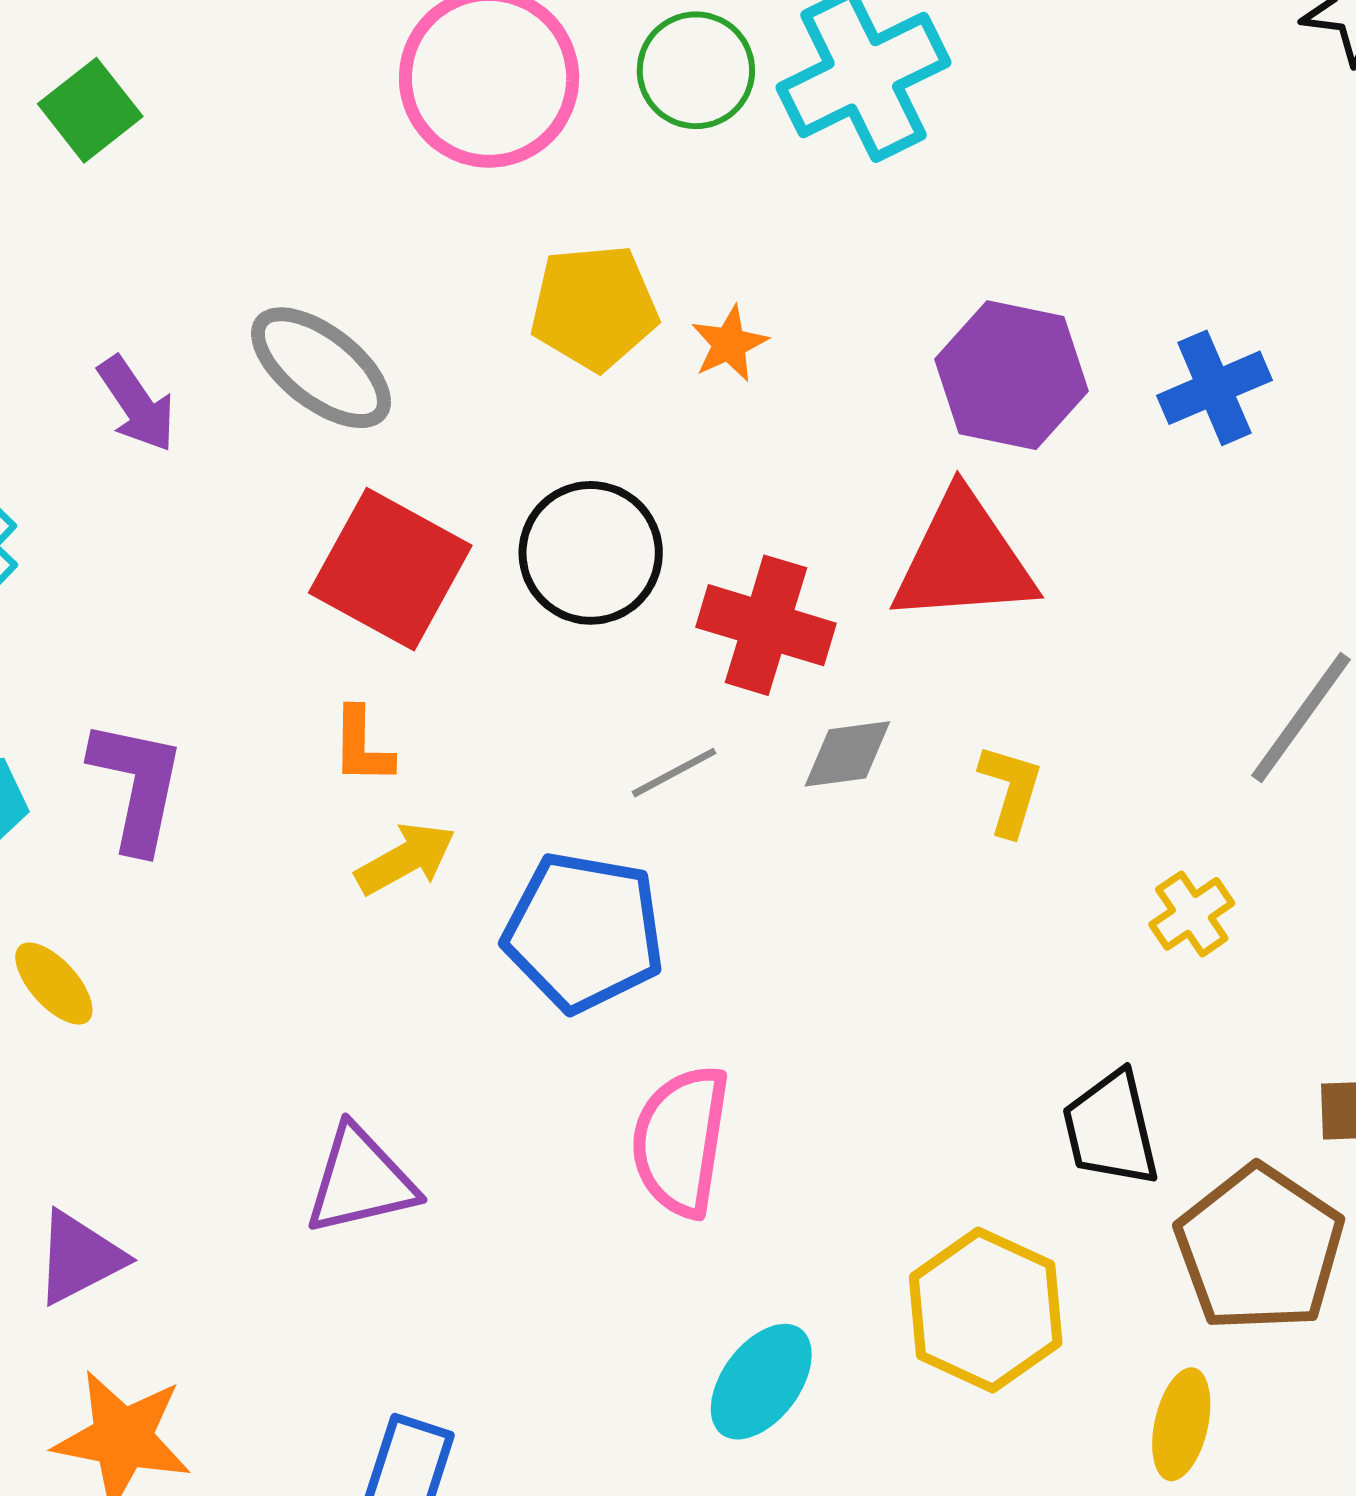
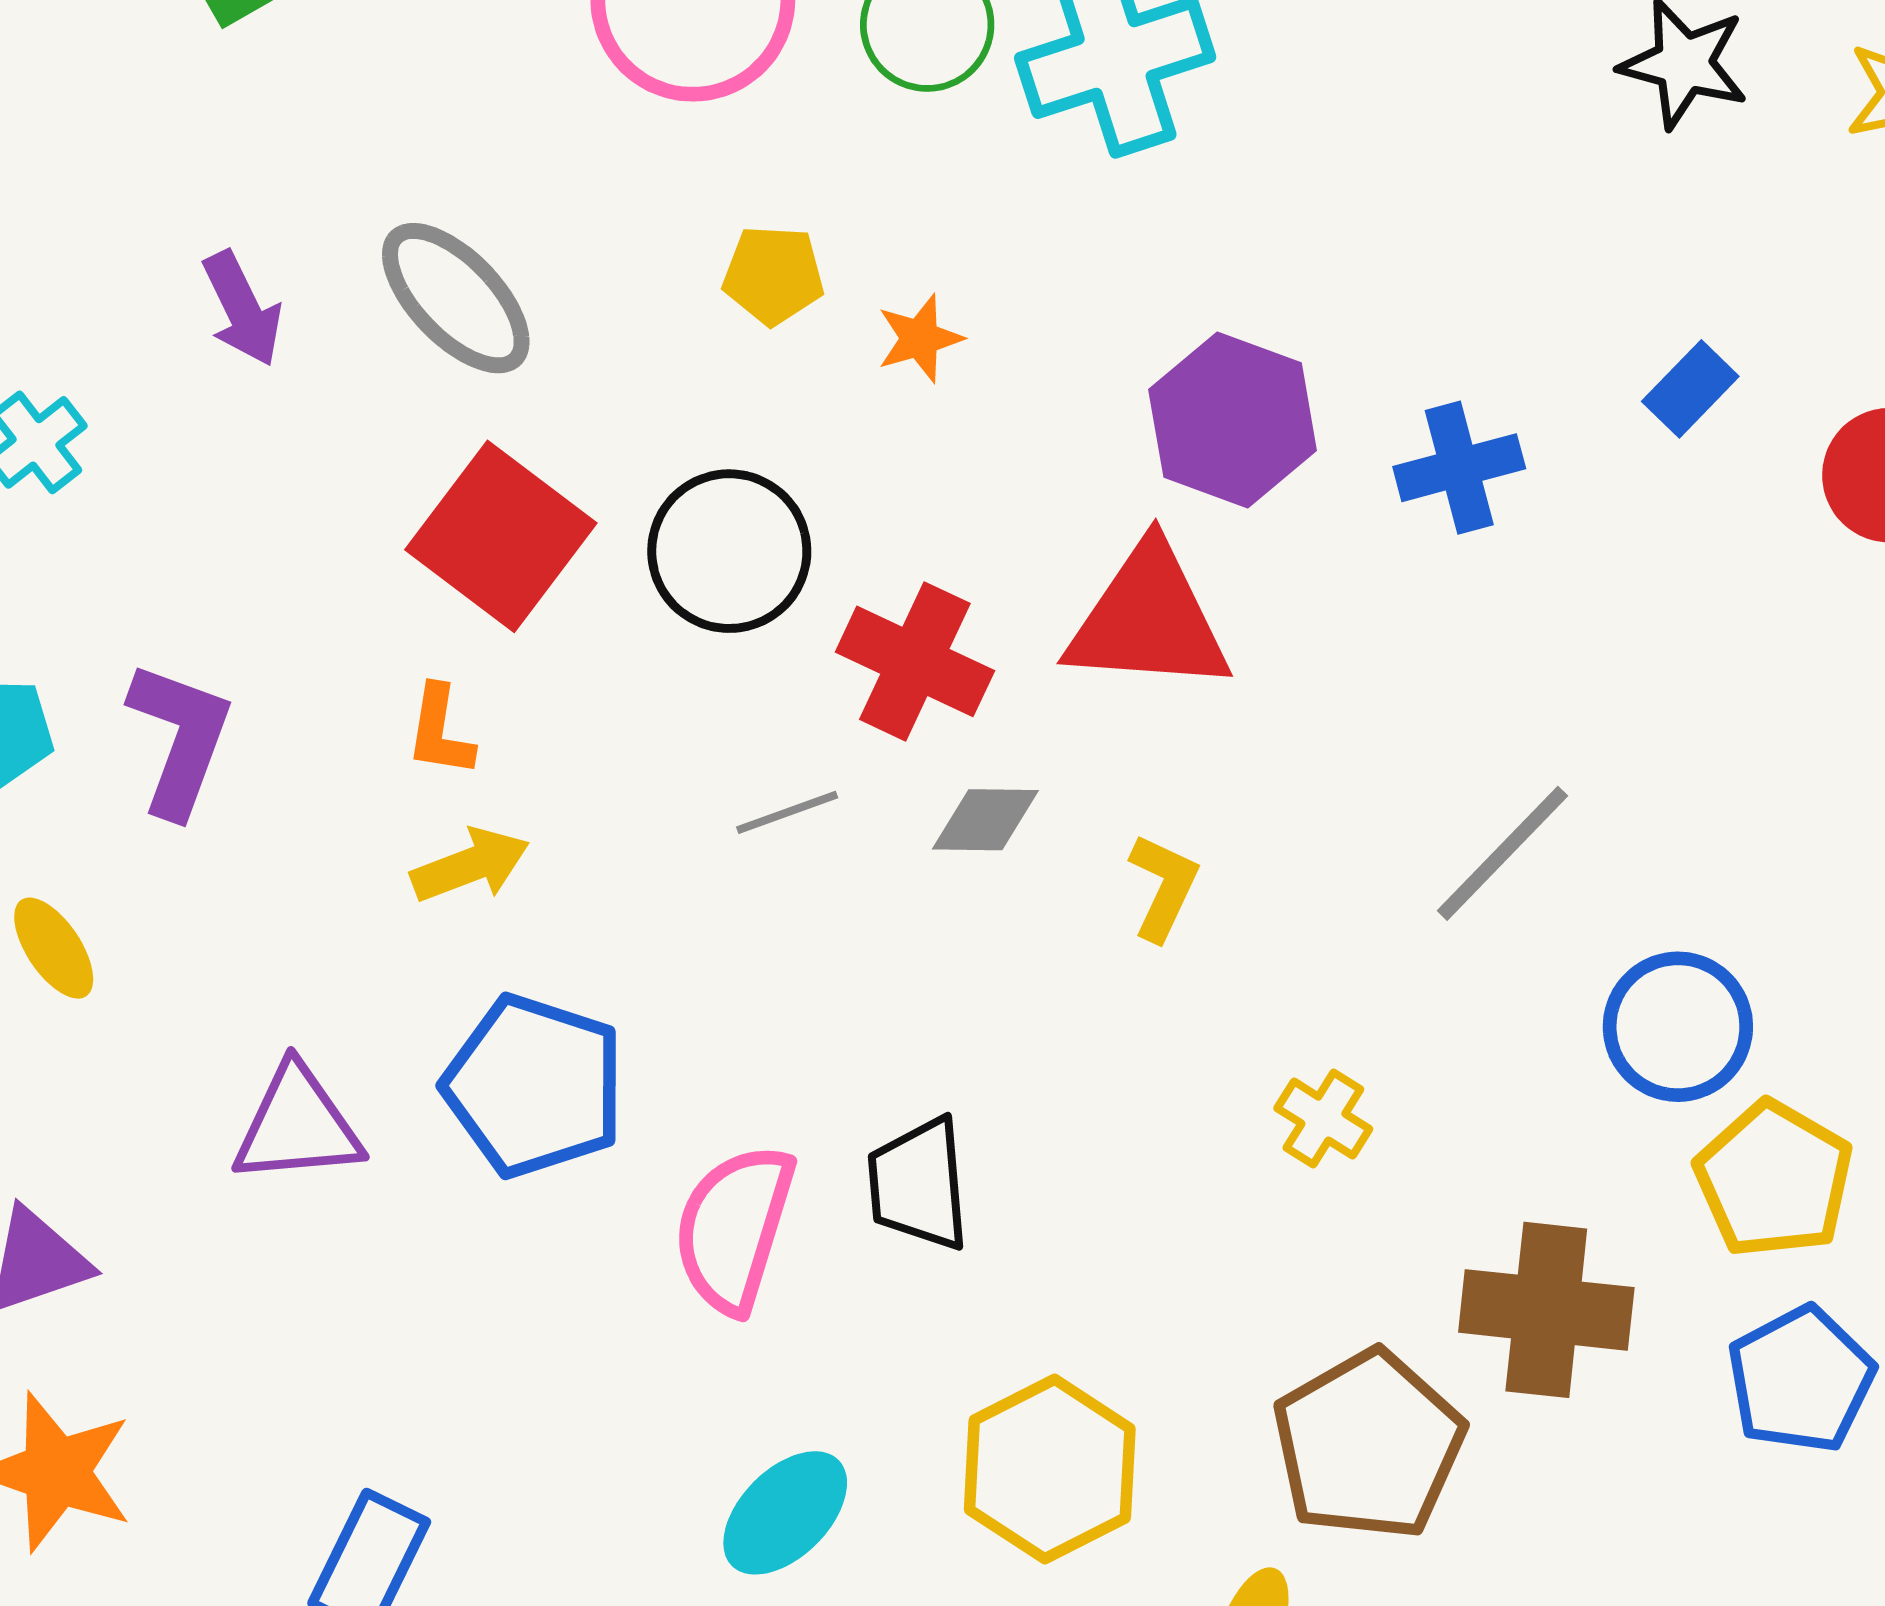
yellow pentagon: (594, 307) -> (773, 275), size x0.7
yellow cross: (1192, 914) -> (1323, 1119), moved, turned -32
blue pentagon: (584, 932) -> (534, 1086), moved
black trapezoid: (1111, 1129) -> (919, 1184), moved
purple triangle: (360, 1181) -> (297, 1125), moved

